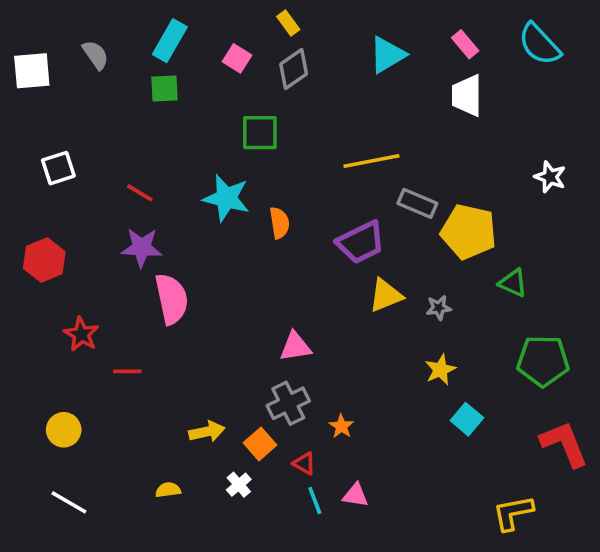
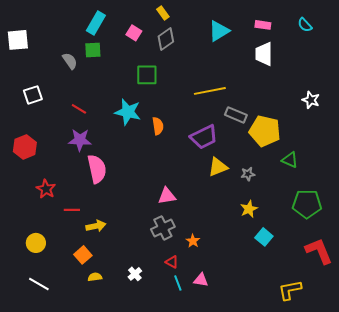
pink rectangle: (465, 44) -> (263, 25), turned -42
cyan semicircle: (539, 44) -> (305, 25), size x0.6
gray semicircle: (96, 55) -> (70, 61), moved
yellow arrow: (207, 432) -> (96, 226), moved
orange square: (260, 444) -> (83, 255), moved

